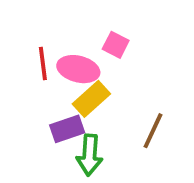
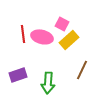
yellow rectangle: (91, 99) -> (69, 40), moved
purple rectangle: (67, 129) -> (18, 75), moved

